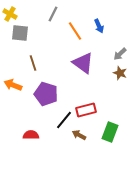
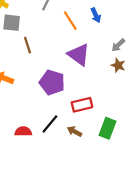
brown line: (33, 63) -> (28, 45), moved
purple pentagon: (46, 94) -> (52, 82), moved
black line: (64, 120) -> (50, 124), moved

